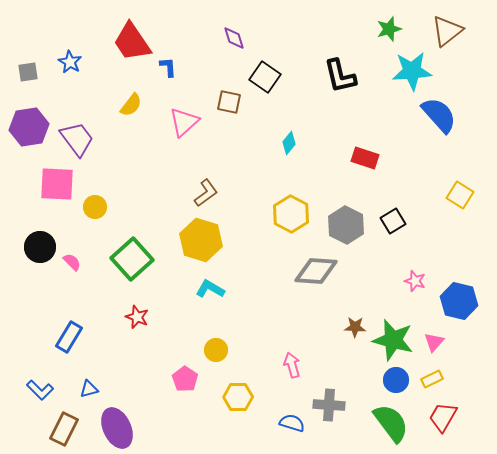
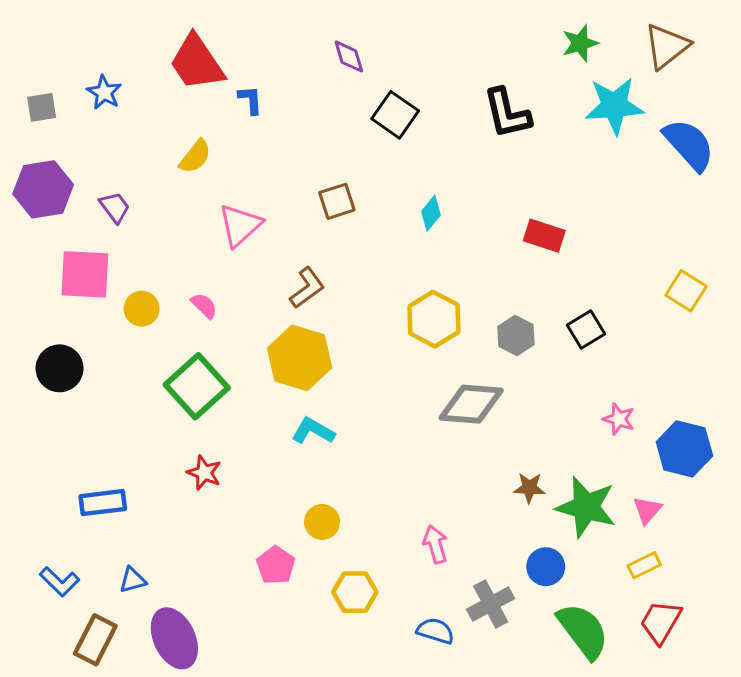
brown square: (229, 102) -> (337, 201), moved, turned -30
blue semicircle: (439, 115) -> (689, 145), moved
pink triangle: (184, 122) -> (240, 225), moved
purple trapezoid: (77, 139) -> (115, 207), size x0.6
gray hexagon: (346, 225) -> (516, 336), size x0.7
pink semicircle: (72, 262) -> (204, 306), moved
blue rectangle: (69, 337) -> (103, 503), turned 52
blue circle: (396, 380) -> (546, 567), moved
gray cross: (329, 405) -> (491, 604), turned -32

